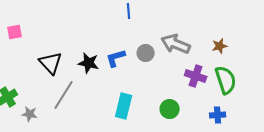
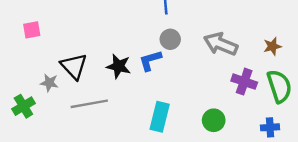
gray circle: (146, 53) -> (170, 39), moved
gray line: (64, 95) -> (89, 104), turned 48
gray star: (30, 114) -> (49, 83), moved

